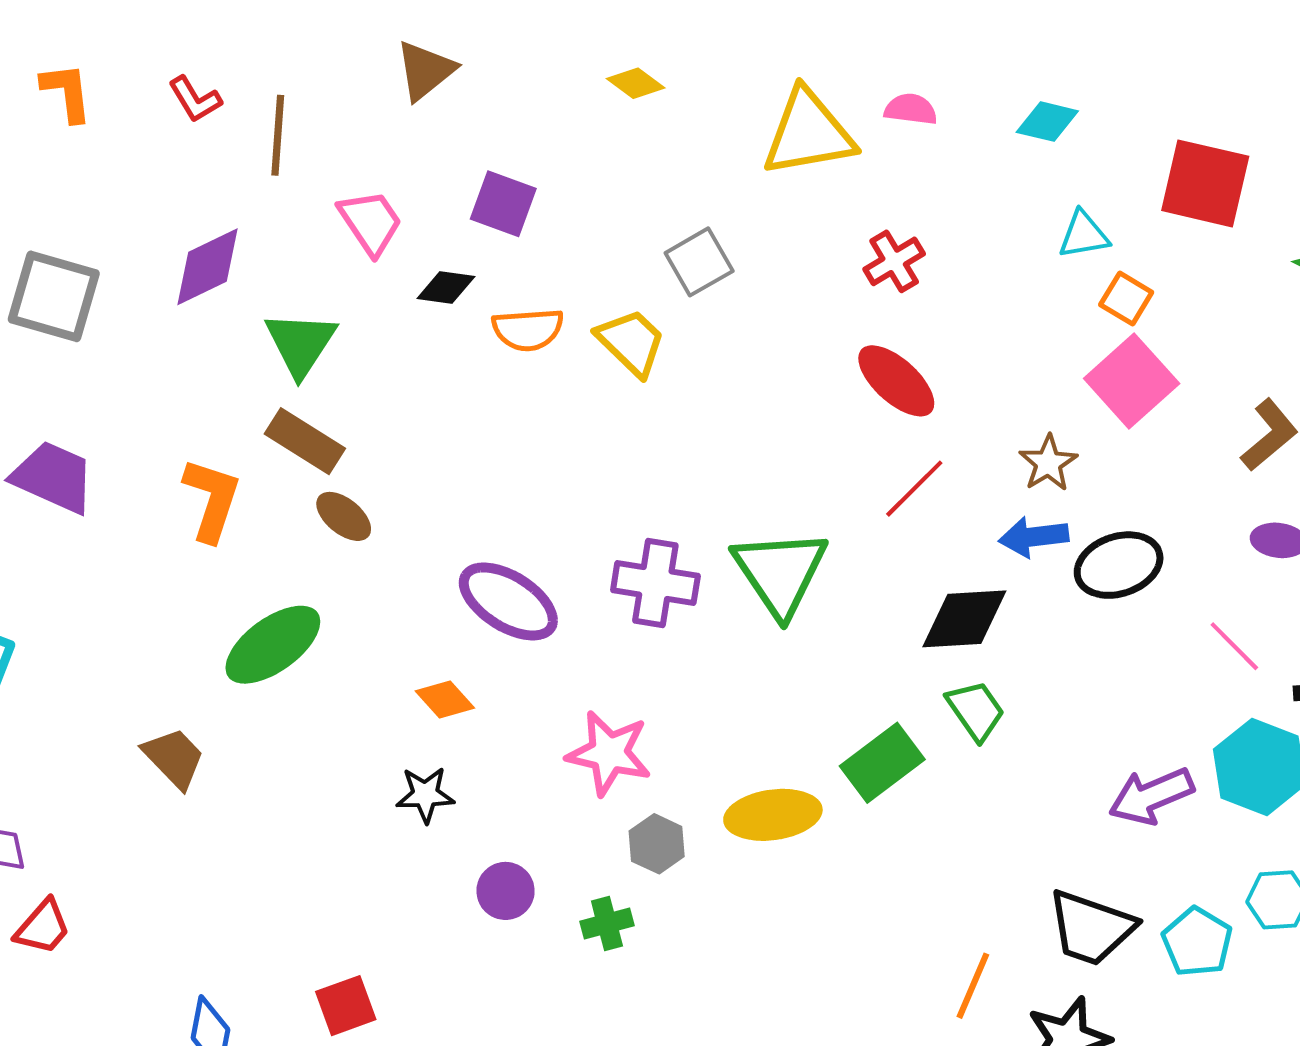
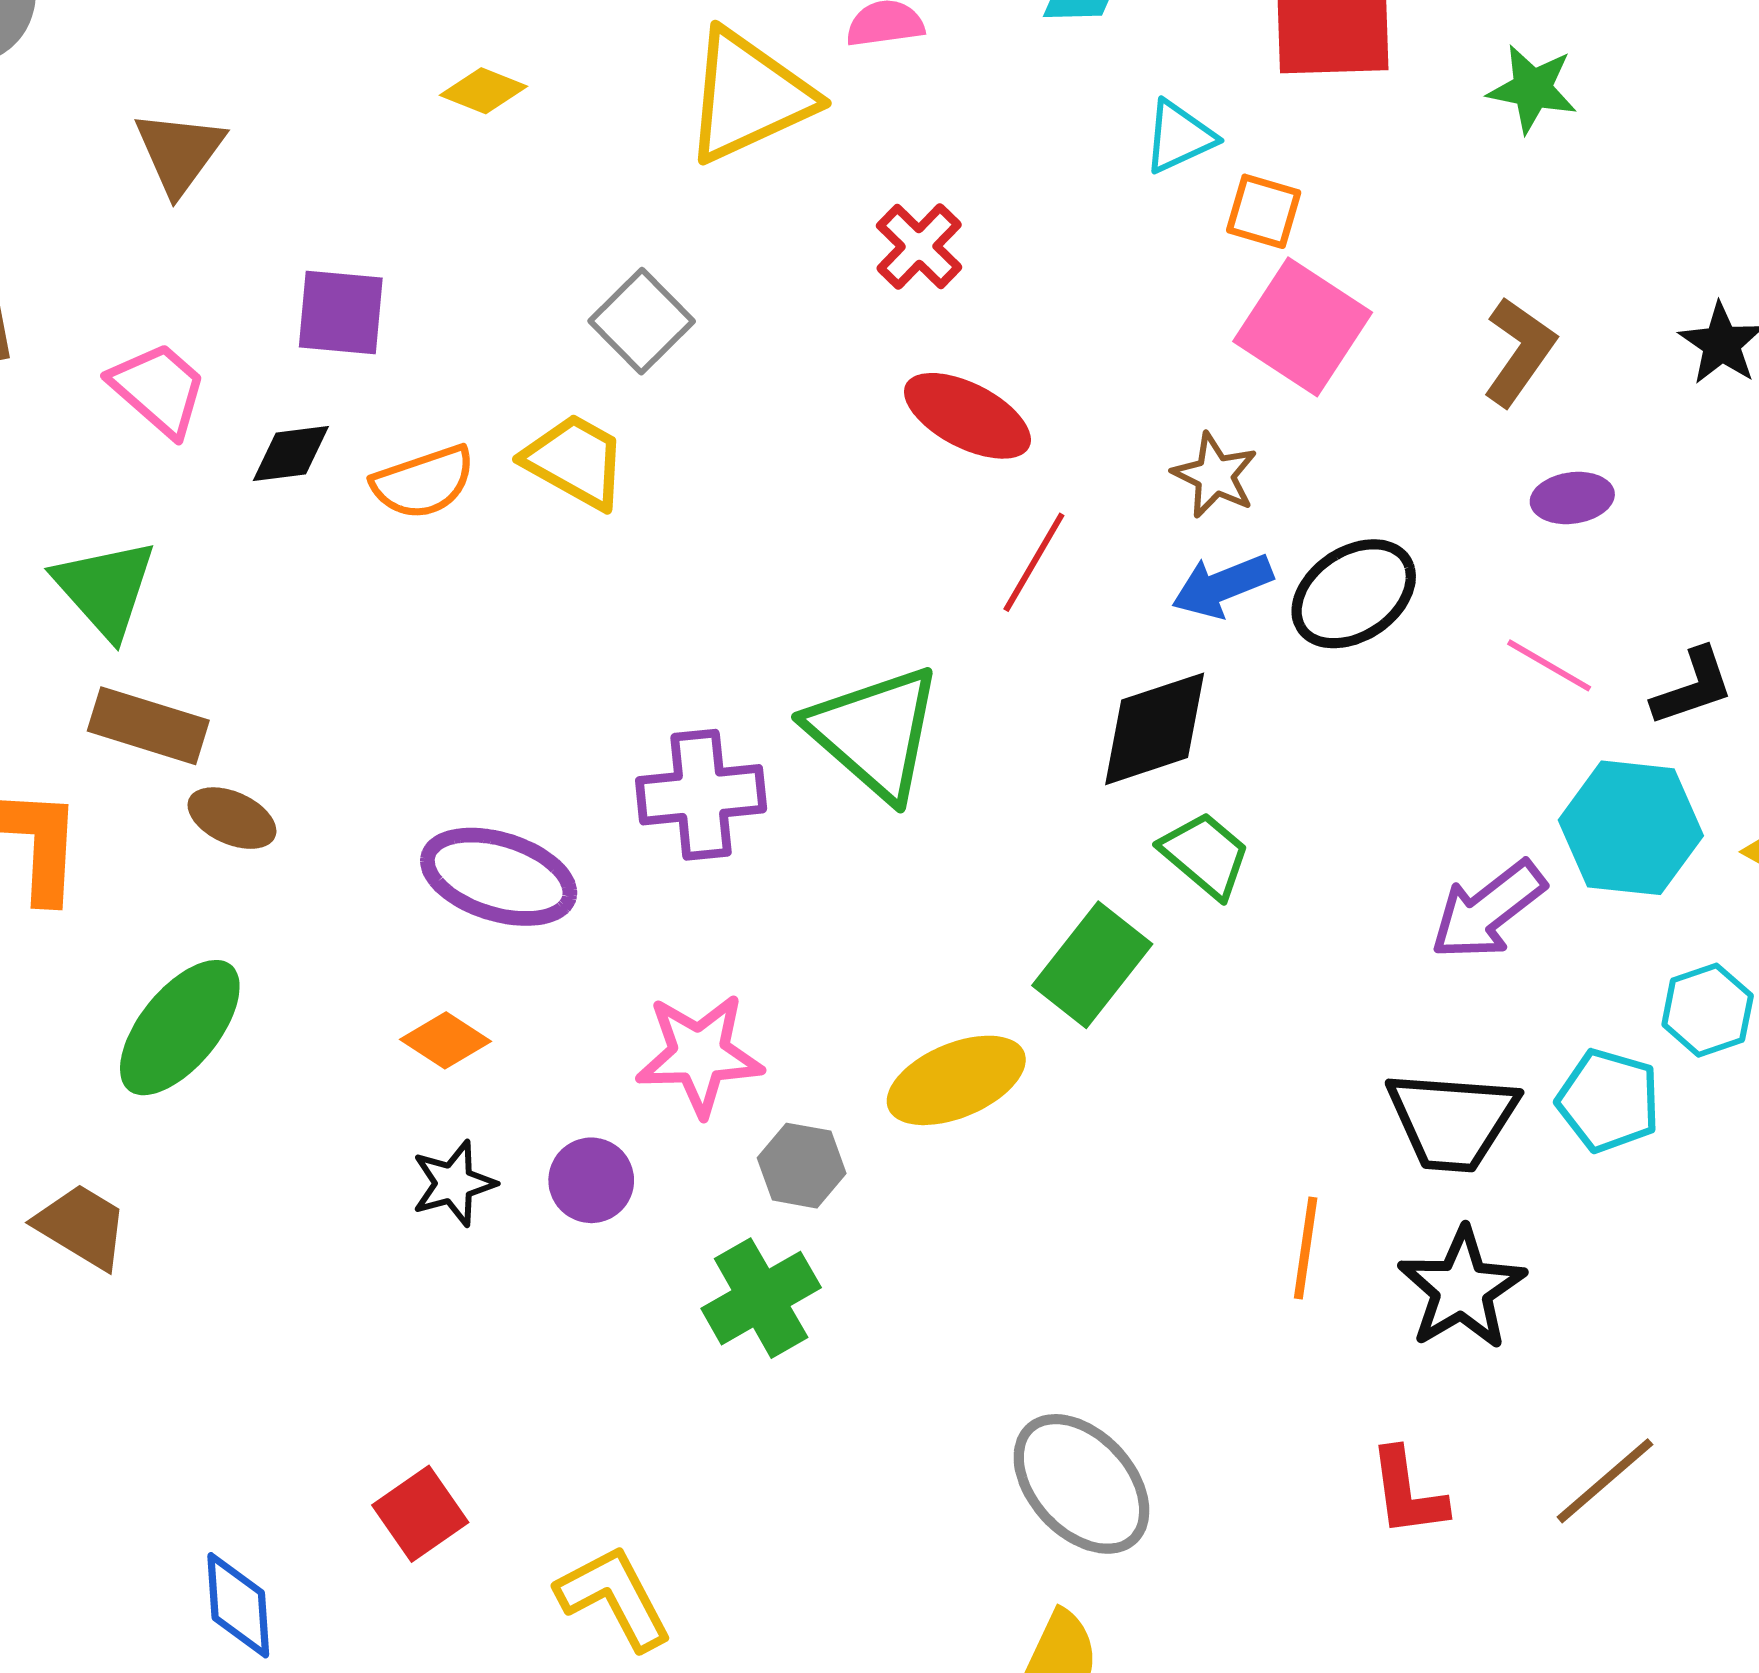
purple circle: (506, 891) -> (591, 1180), moved
green cross: (607, 924) -> (761, 1298), size x1.5

